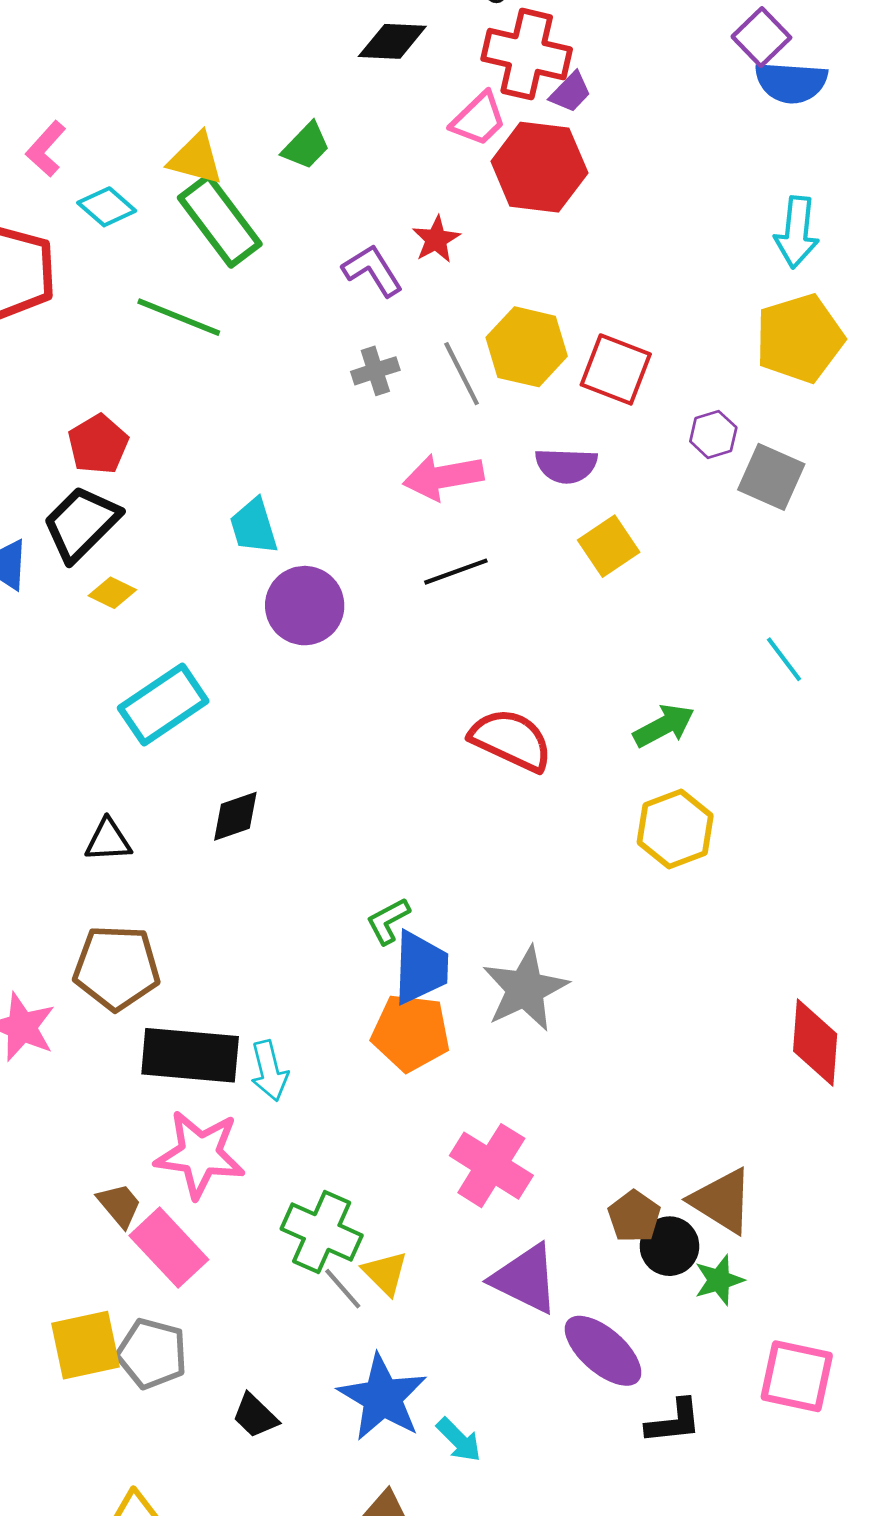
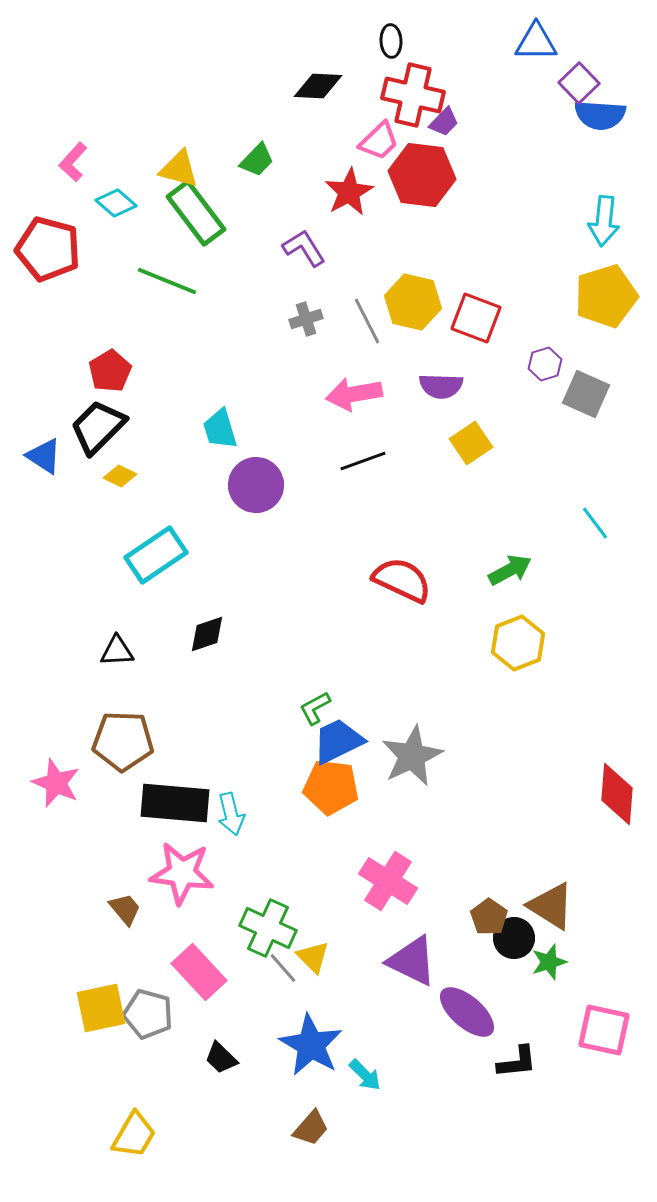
red star: (436, 239) -> (349, 192), moved, size x1.4
blue trapezoid: (421, 968) -> (338, 741), turned -118
pink rectangle: (169, 1248) -> (199, 972), moved

